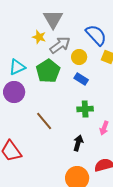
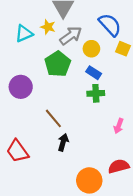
cyan triangle: (17, 67) -> (24, 33), moved
green cross: (85, 109) -> (96, 93), moved
black arrow: (78, 143) -> (63, 142), moved

